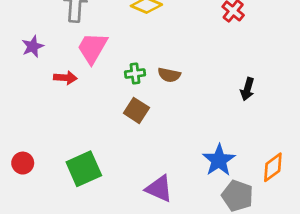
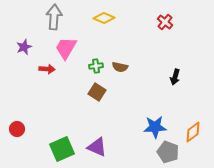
blue star: (219, 160) -> (155, 127), turned 30
green square: (84, 169) -> (62, 149), moved
purple triangle: (159, 189) -> (97, 147), moved

